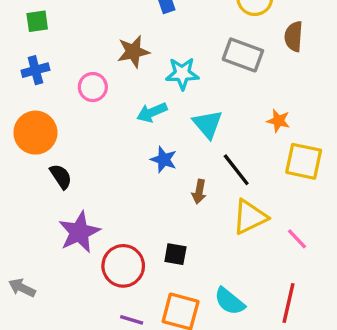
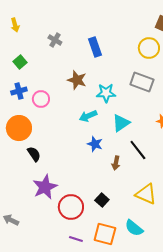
green square: (37, 21) -> (20, 62), turned -32
brown star: (133, 52) -> (77, 80), turned 30
pink circle: (93, 87) -> (41, 99), moved
cyan triangle: (208, 124) -> (121, 123), turned 36
yellow triangle: (250, 217) -> (146, 194), moved, turned 50
black square: (175, 254) -> (102, 200), turned 32

